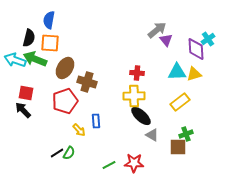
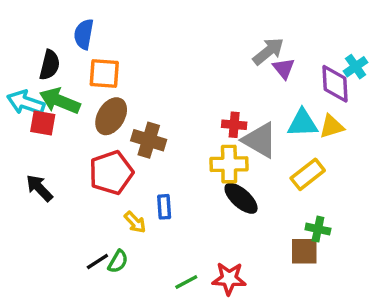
orange square: (50, 43) -> (104, 74), moved
red square: (26, 93) -> (43, 123), moved
green cross: (186, 134) -> (318, 229), turned 32
gray triangle: (152, 135) -> (260, 140), moved, size x1.6

